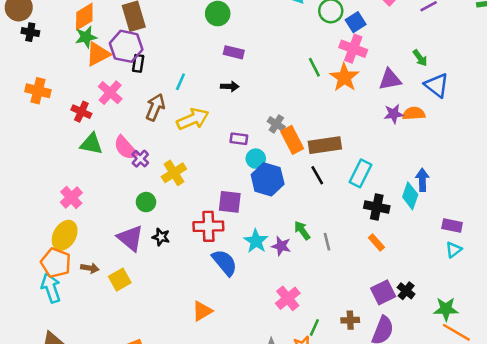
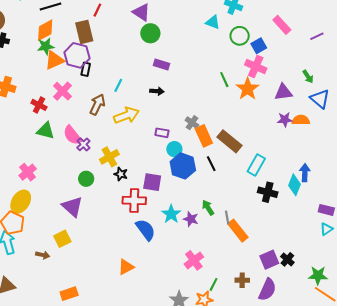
brown rectangle: (325, 145) -> (229, 141), turned 45
black line: (317, 175) -> (211, 164), moved
black star: (161, 237) -> (121, 174), moved
orange rectangle: (376, 243) -> (238, 231), moved, size x1.6
brown arrow: (90, 268) -> (43, 255), moved

